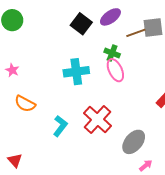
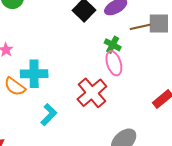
cyan cross: (76, 72) -> (34, 74), moved
red cross: (97, 119) -> (92, 93), moved

